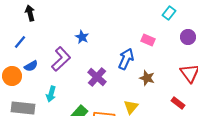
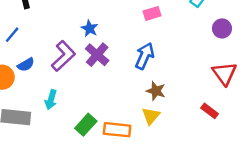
pink rectangle: (148, 40) -> (152, 13), moved, turned -40
purple cross: (97, 77) -> (97, 55), moved
brown star: (147, 78) -> (156, 91), moved

